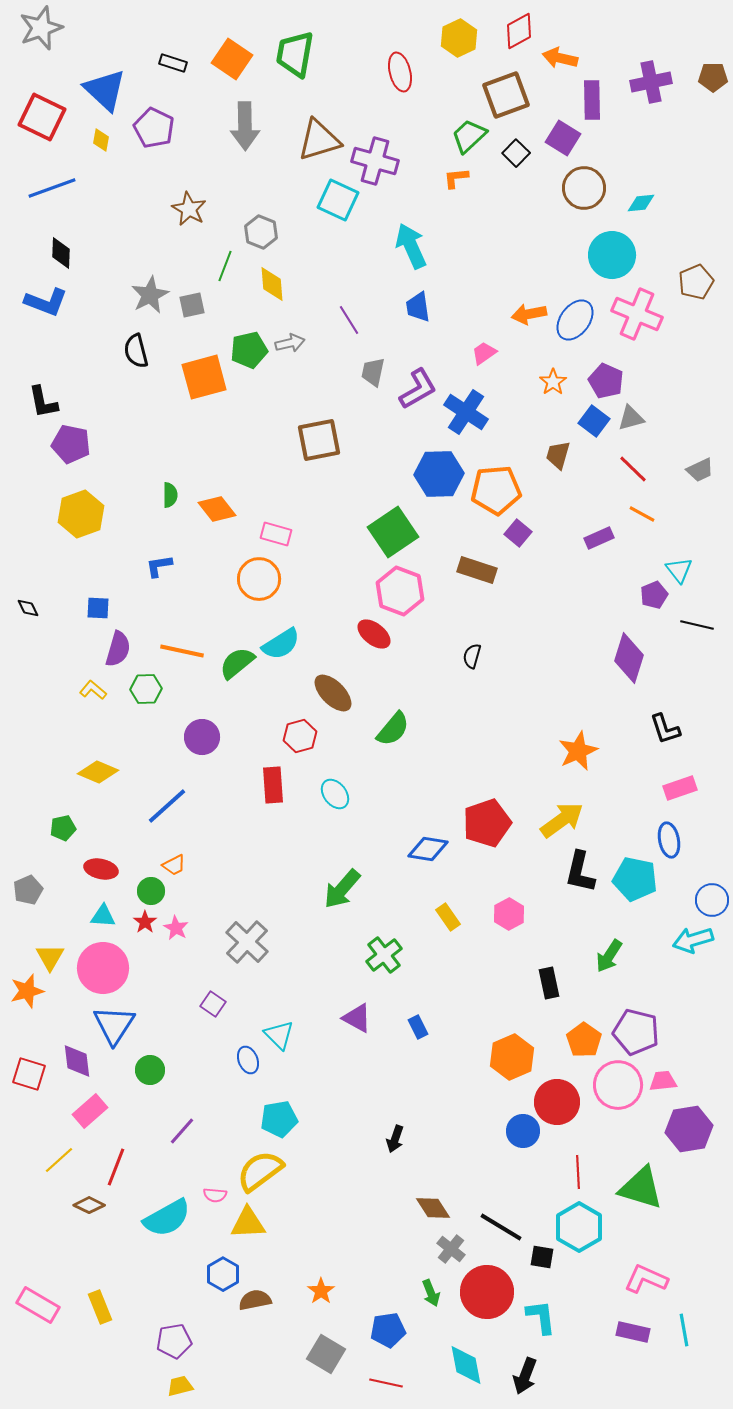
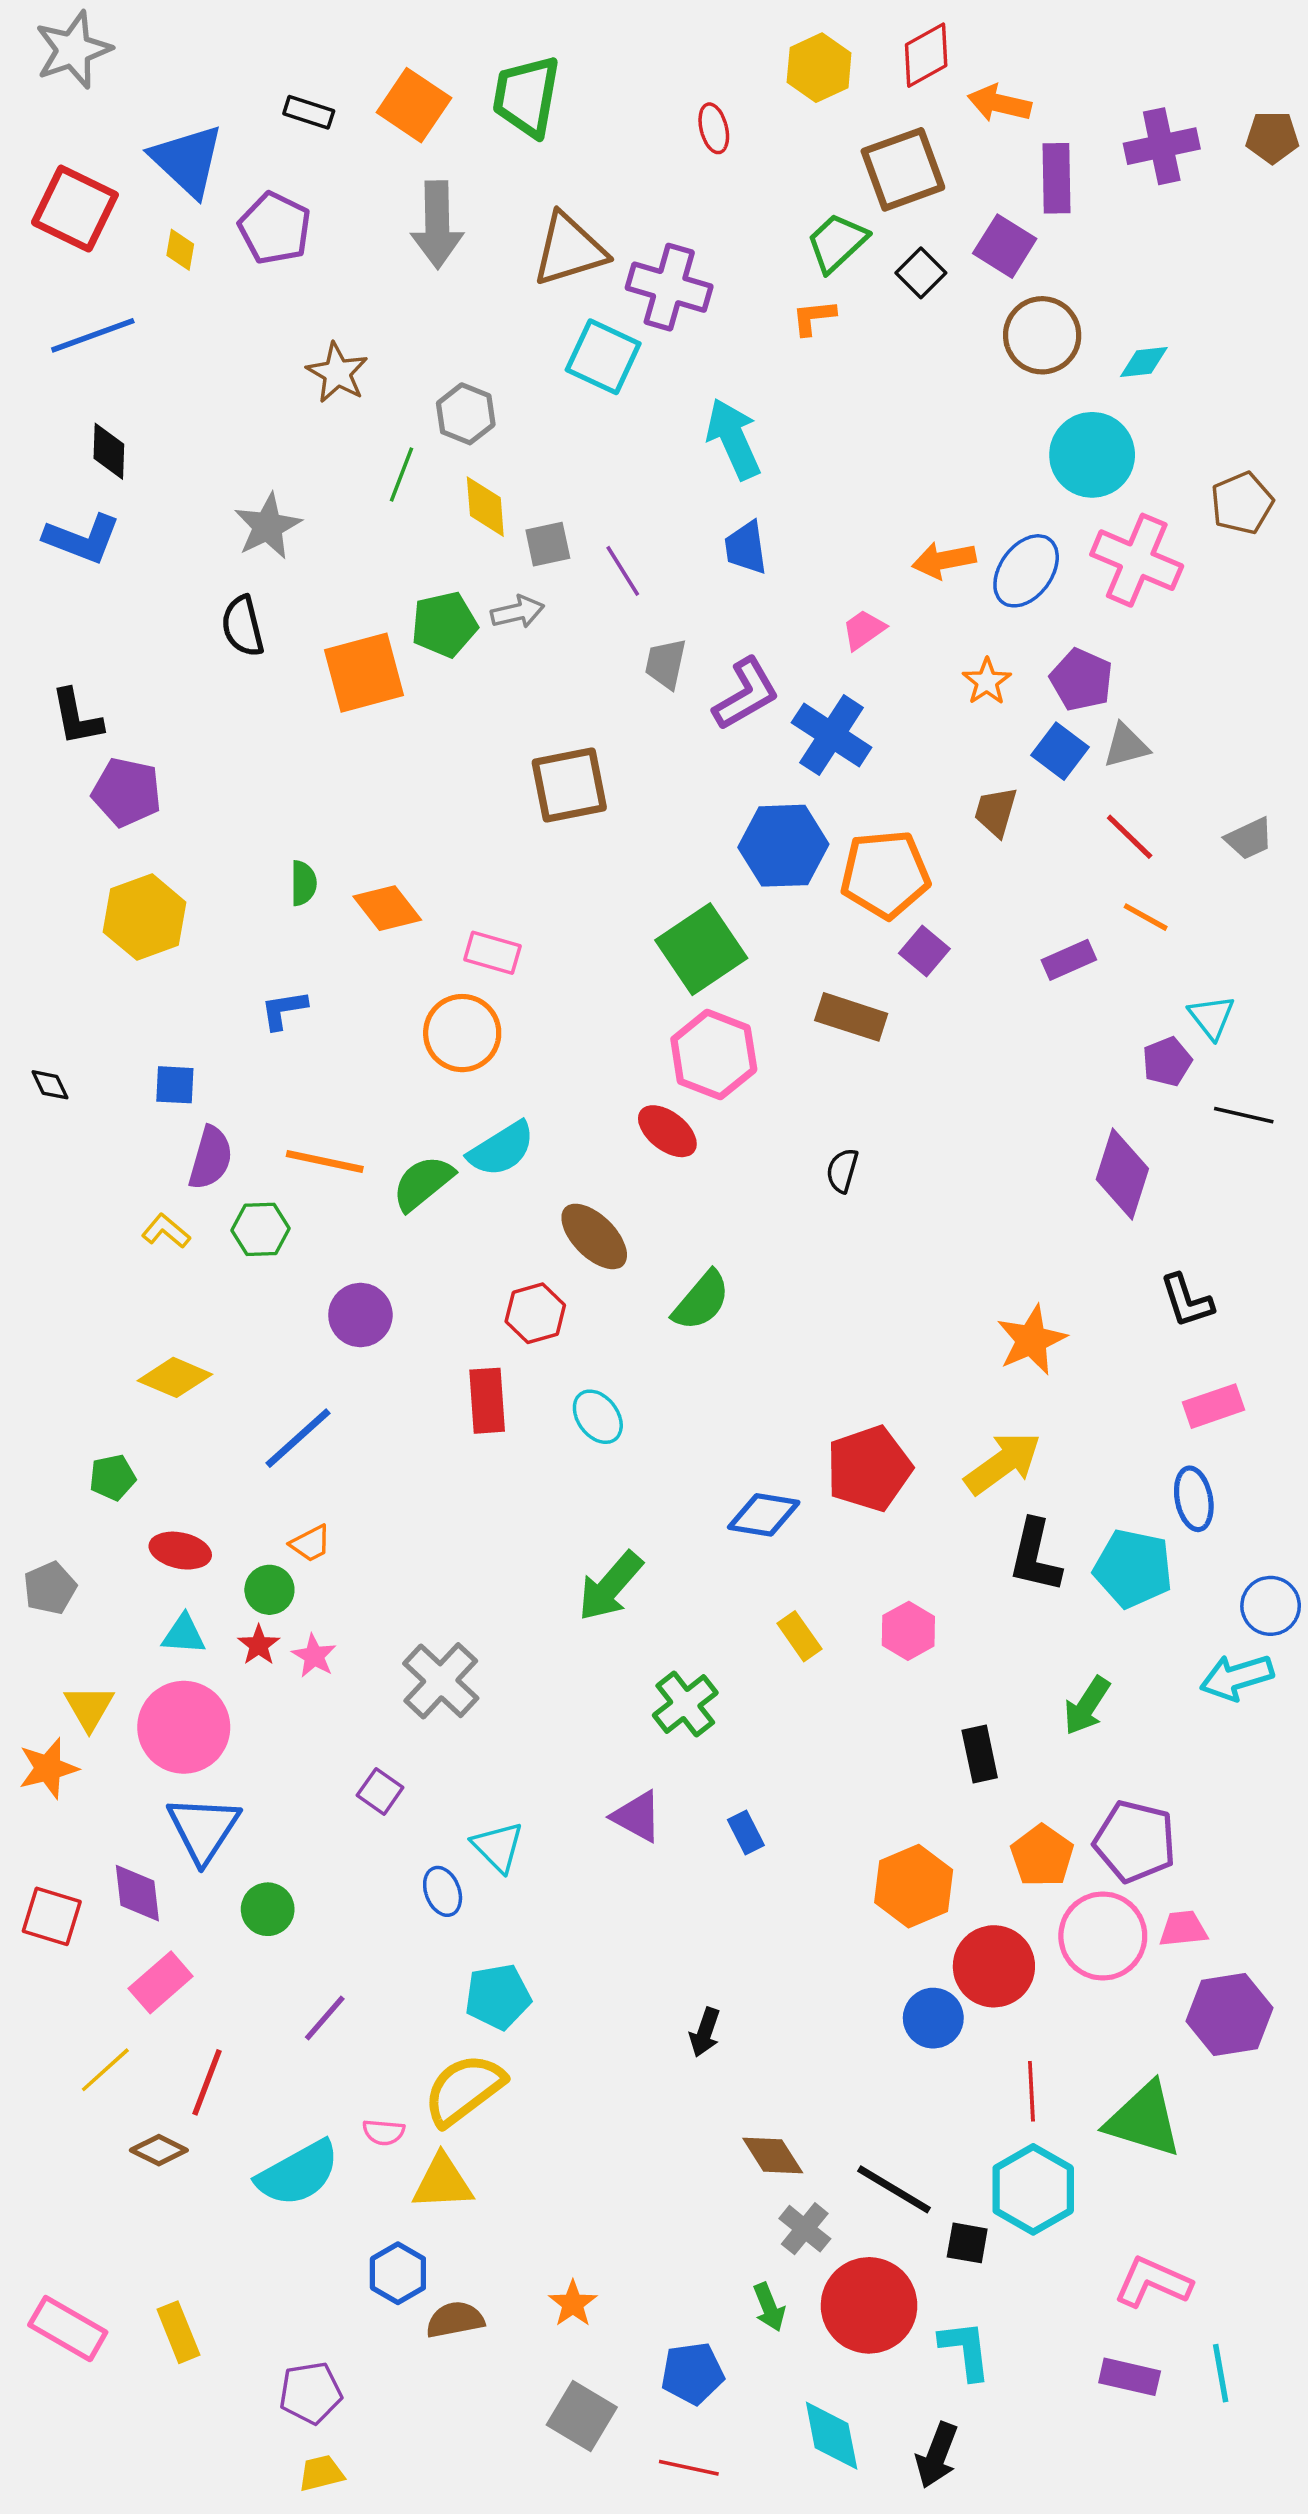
red ellipse: (400, 72) -> (714, 128), size x0.7
gray square: (192, 305) -> (548, 544), moved

